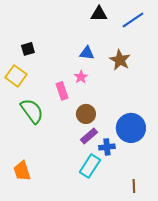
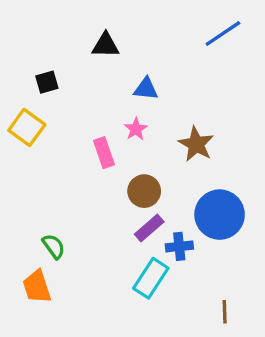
black triangle: (99, 14) -> (106, 45), moved
brown star: (120, 60) -> (196, 144), moved
green semicircle: (32, 111) -> (54, 246), moved, size x0.6

